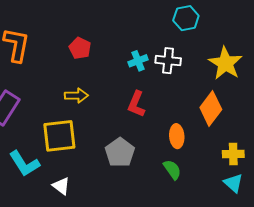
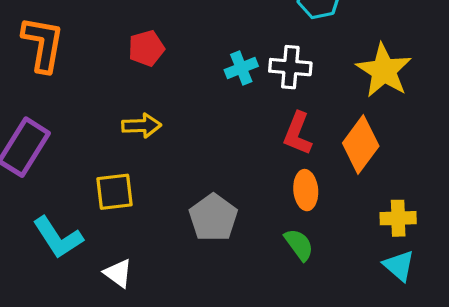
red pentagon: (80, 48) -> (146, 48), turned 30
red L-shape: (136, 104) -> (298, 134), moved
yellow square: (59, 136) -> (114, 192), size x0.7

